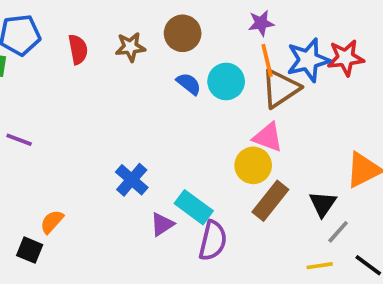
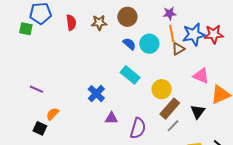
brown triangle: (280, 88) -> (178, 49), size x0.6
pink triangle: (268, 137) -> (201, 76), moved
purple line: (19, 140) -> (36, 89), moved
cyan rectangle: (194, 207) -> (130, 75), moved
purple triangle: (162, 224) -> (111, 118), turned 32
gray line: (338, 232) -> (173, 126), moved

